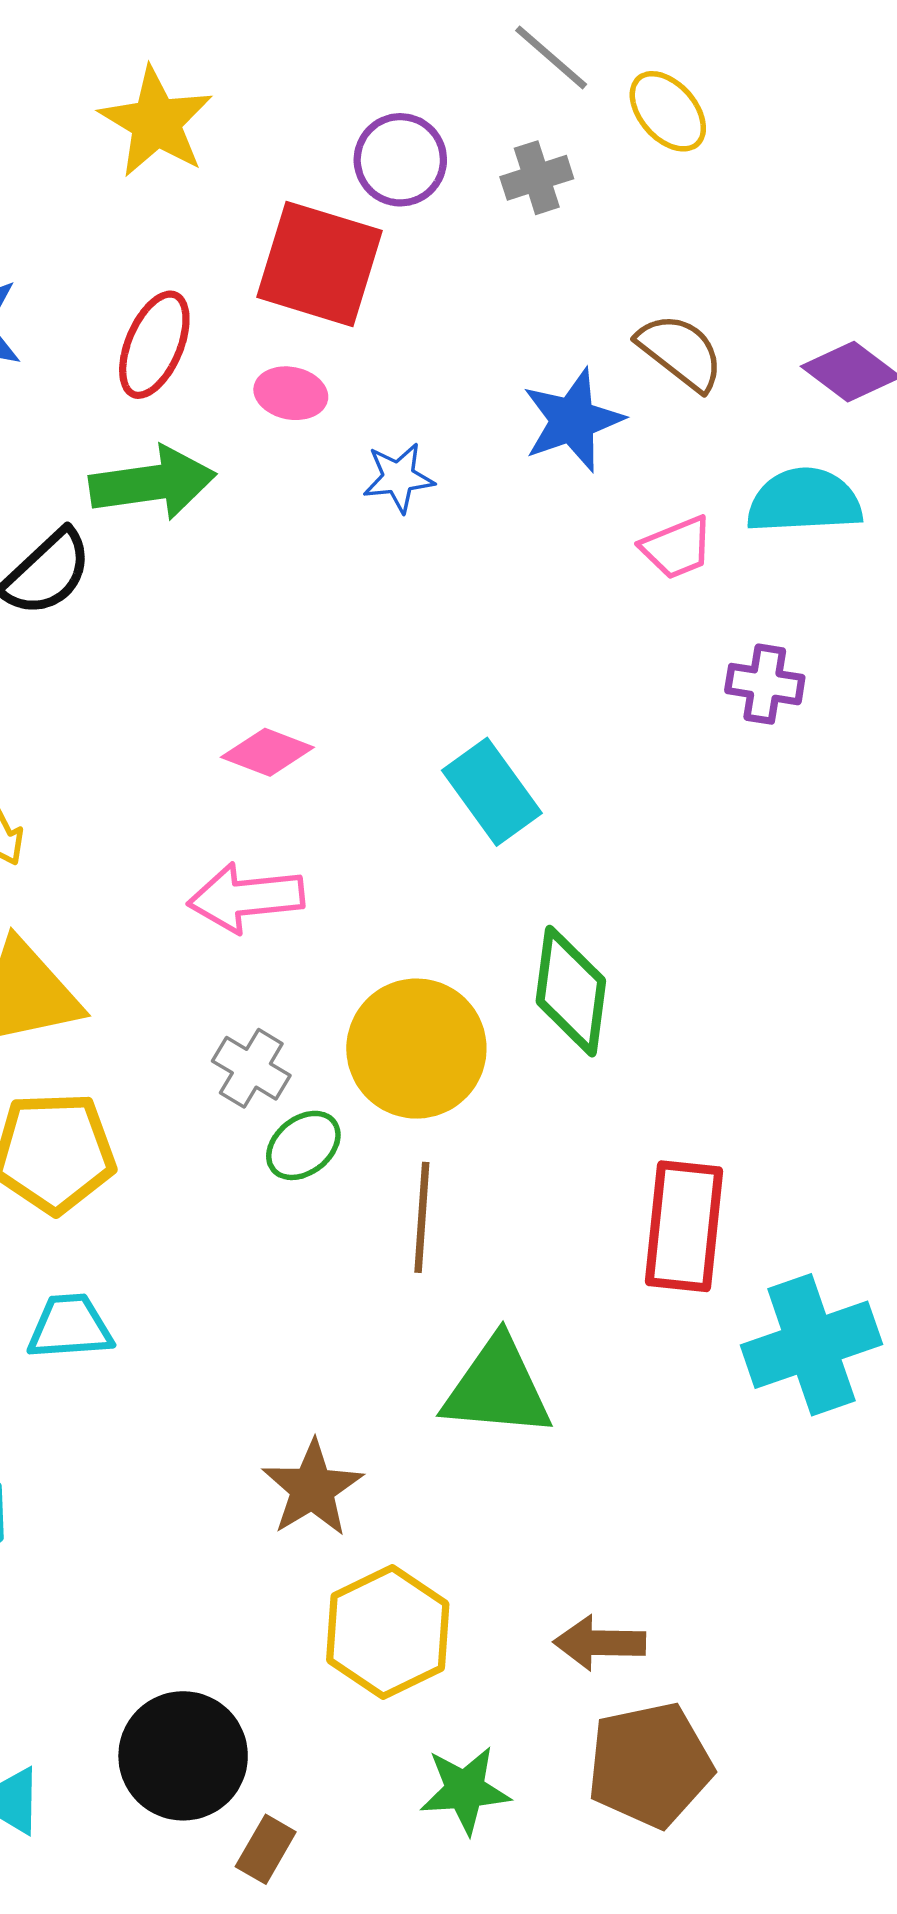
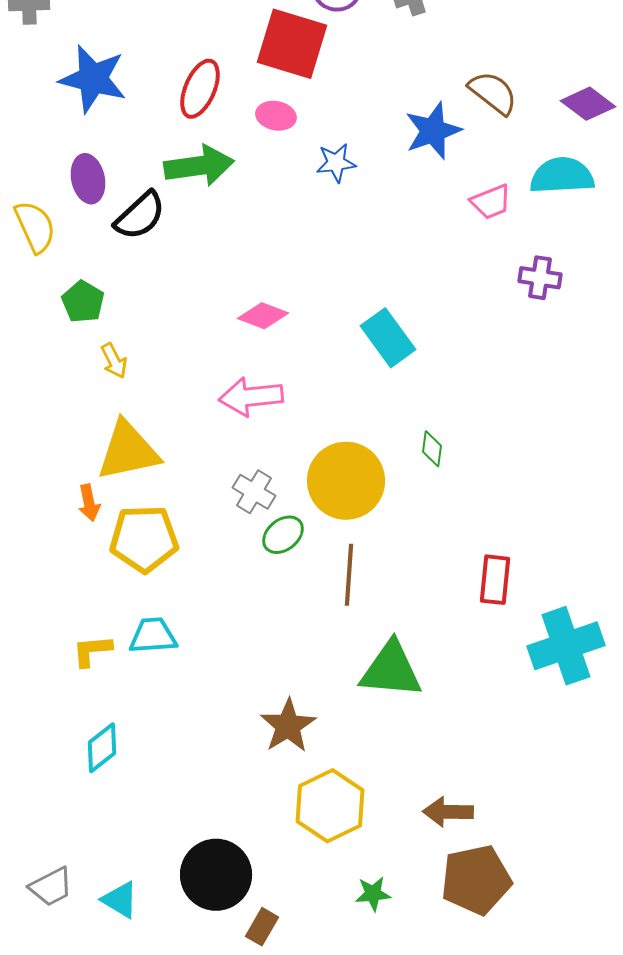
green diamond: (571, 991) -> (432, 449), size x0.5
red rectangle: (684, 1226) -> (495, 580), size x0.7
green star: (465, 1790) -> (373, 894), size x0.7

